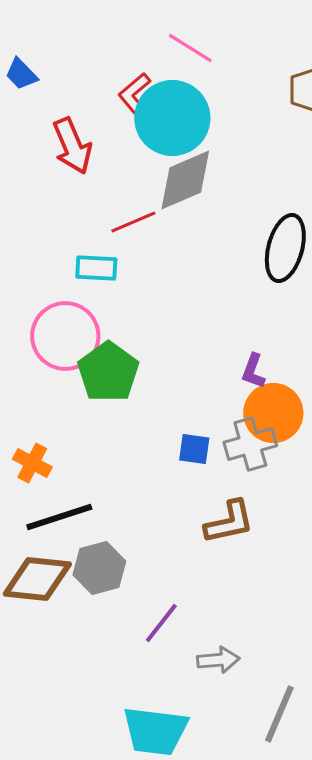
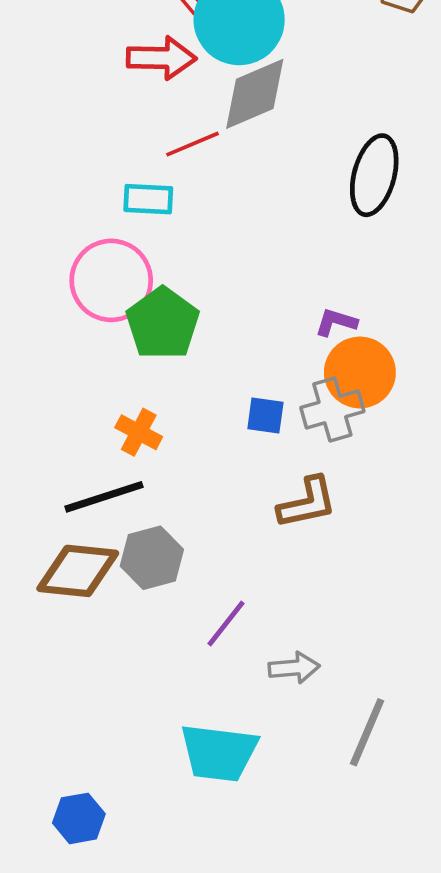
red arrow: (72, 146) -> (161, 58), moved, turned -66
purple L-shape: (253, 371) -> (336, 322), turned 87
orange cross: (32, 463) -> (139, 432), moved

